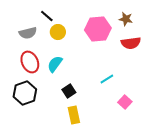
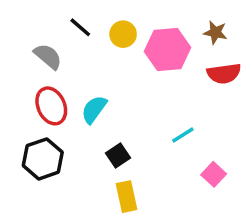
yellow circle: (58, 32) -> (123, 34), moved
gray semicircle: (28, 33) -> (48, 56), turned -126

